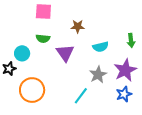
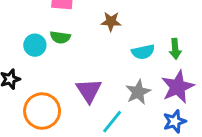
green arrow: (131, 40) -> (175, 49), moved
cyan circle: (22, 53) -> (35, 45), moved
purple triangle: (65, 53) -> (89, 91), moved

